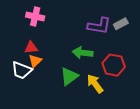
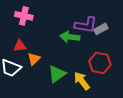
gray rectangle: (121, 24) -> (101, 29), moved
green arrow: (83, 53) -> (70, 37), moved
orange triangle: (35, 61) -> (34, 59), moved

